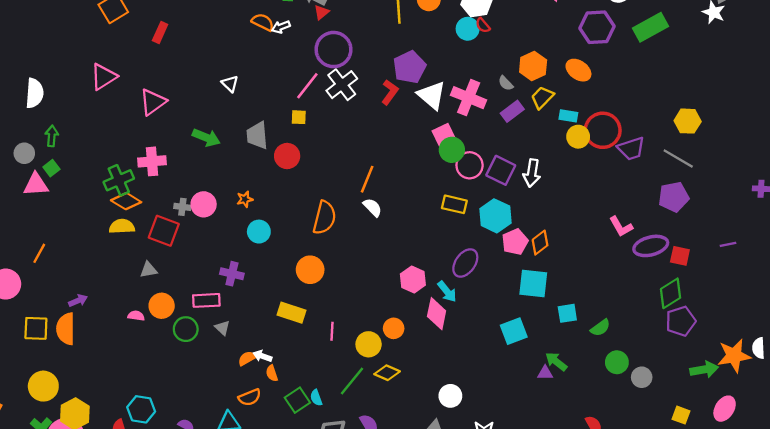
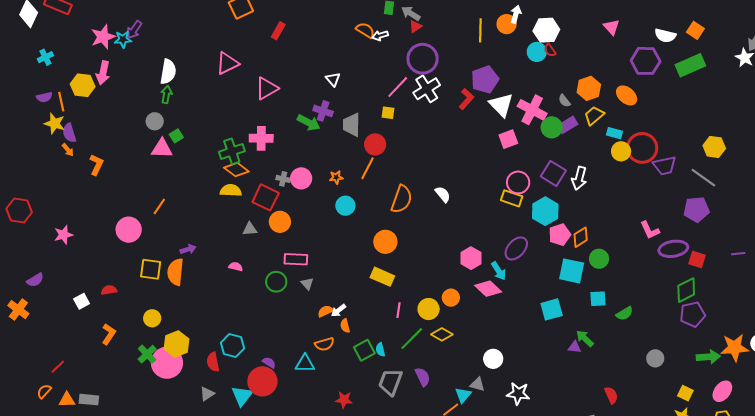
green arrow: (52, 136) -> (166, 95), moved
green circle: (452, 150) -> (552, 127), moved
pink circle: (470, 165) -> (518, 182), moved
orange line: (367, 179) -> (367, 168), moved
purple cross: (232, 274) -> (323, 111), moved
orange circle: (162, 306) -> (280, 222), moved
yellow rectangle: (292, 313) -> (382, 277), moved
pink diamond: (437, 314) -> (488, 289), turned -64
pink line: (332, 331) -> (398, 310), moved
white arrow: (262, 356) -> (338, 310), turned -63
green circle: (617, 362) -> (599, 259), moved
yellow circle: (43, 386) -> (152, 318), size x0.7

